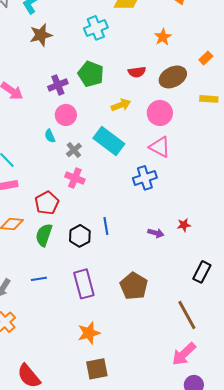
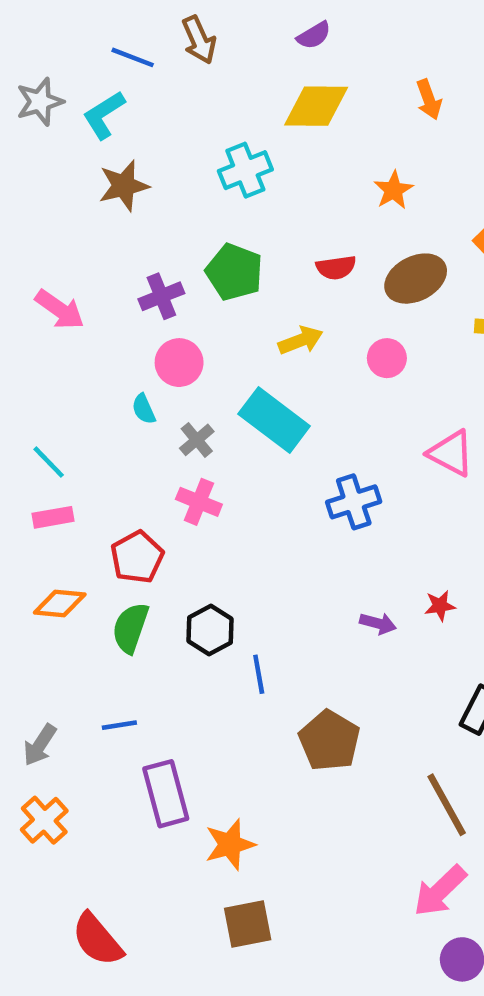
pink circle: (160, 113) -> (387, 358), size x0.7
pink triangle: (160, 147) -> (451, 453), moved
blue line: (106, 226) -> (259, 674), moved
purple rectangle: (84, 284) -> (166, 794), moved

